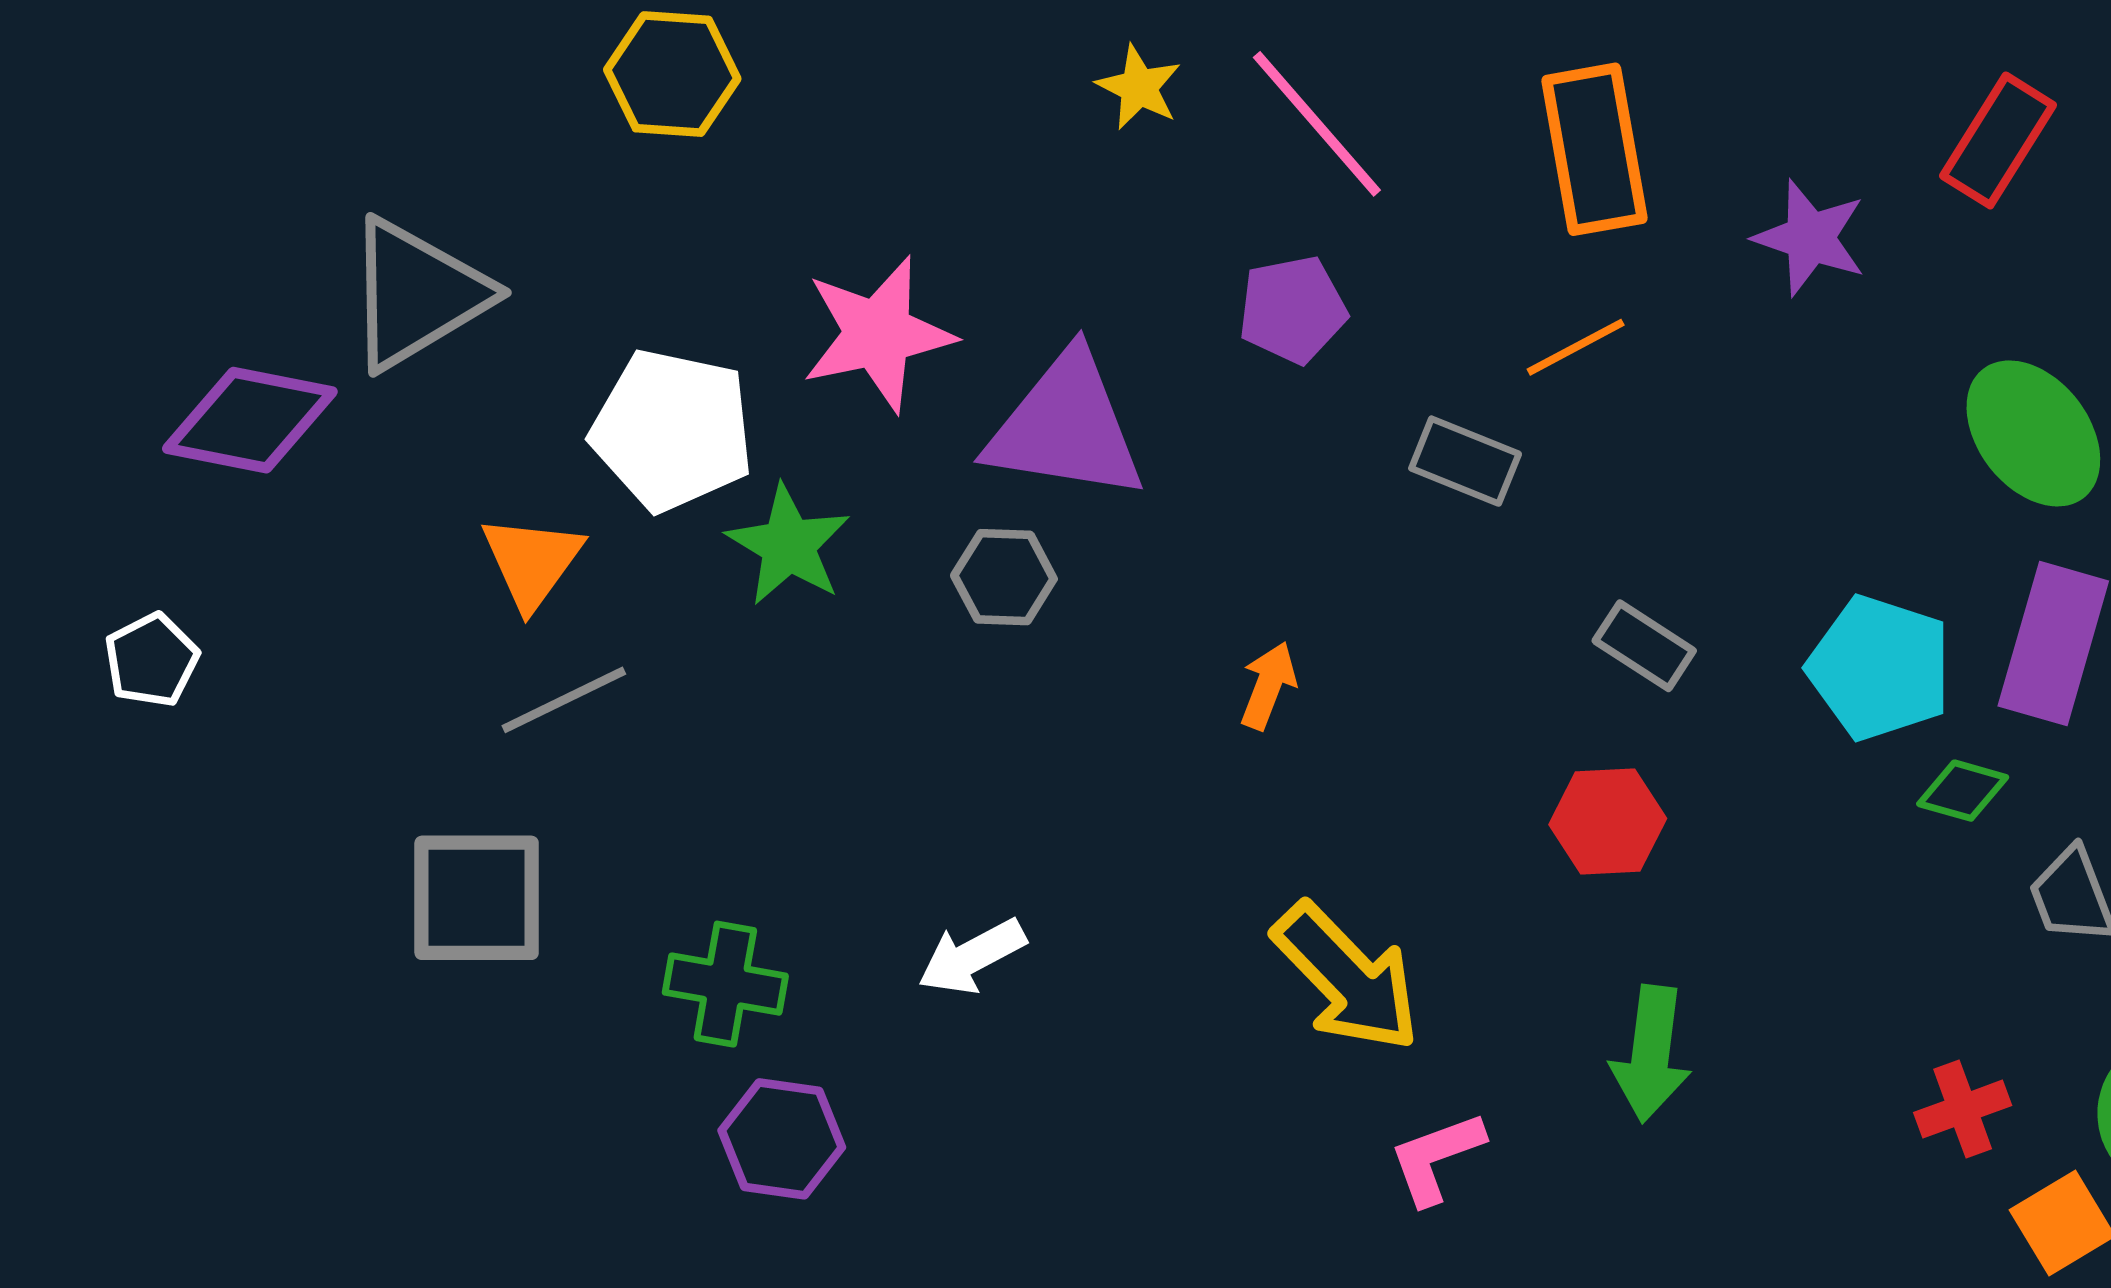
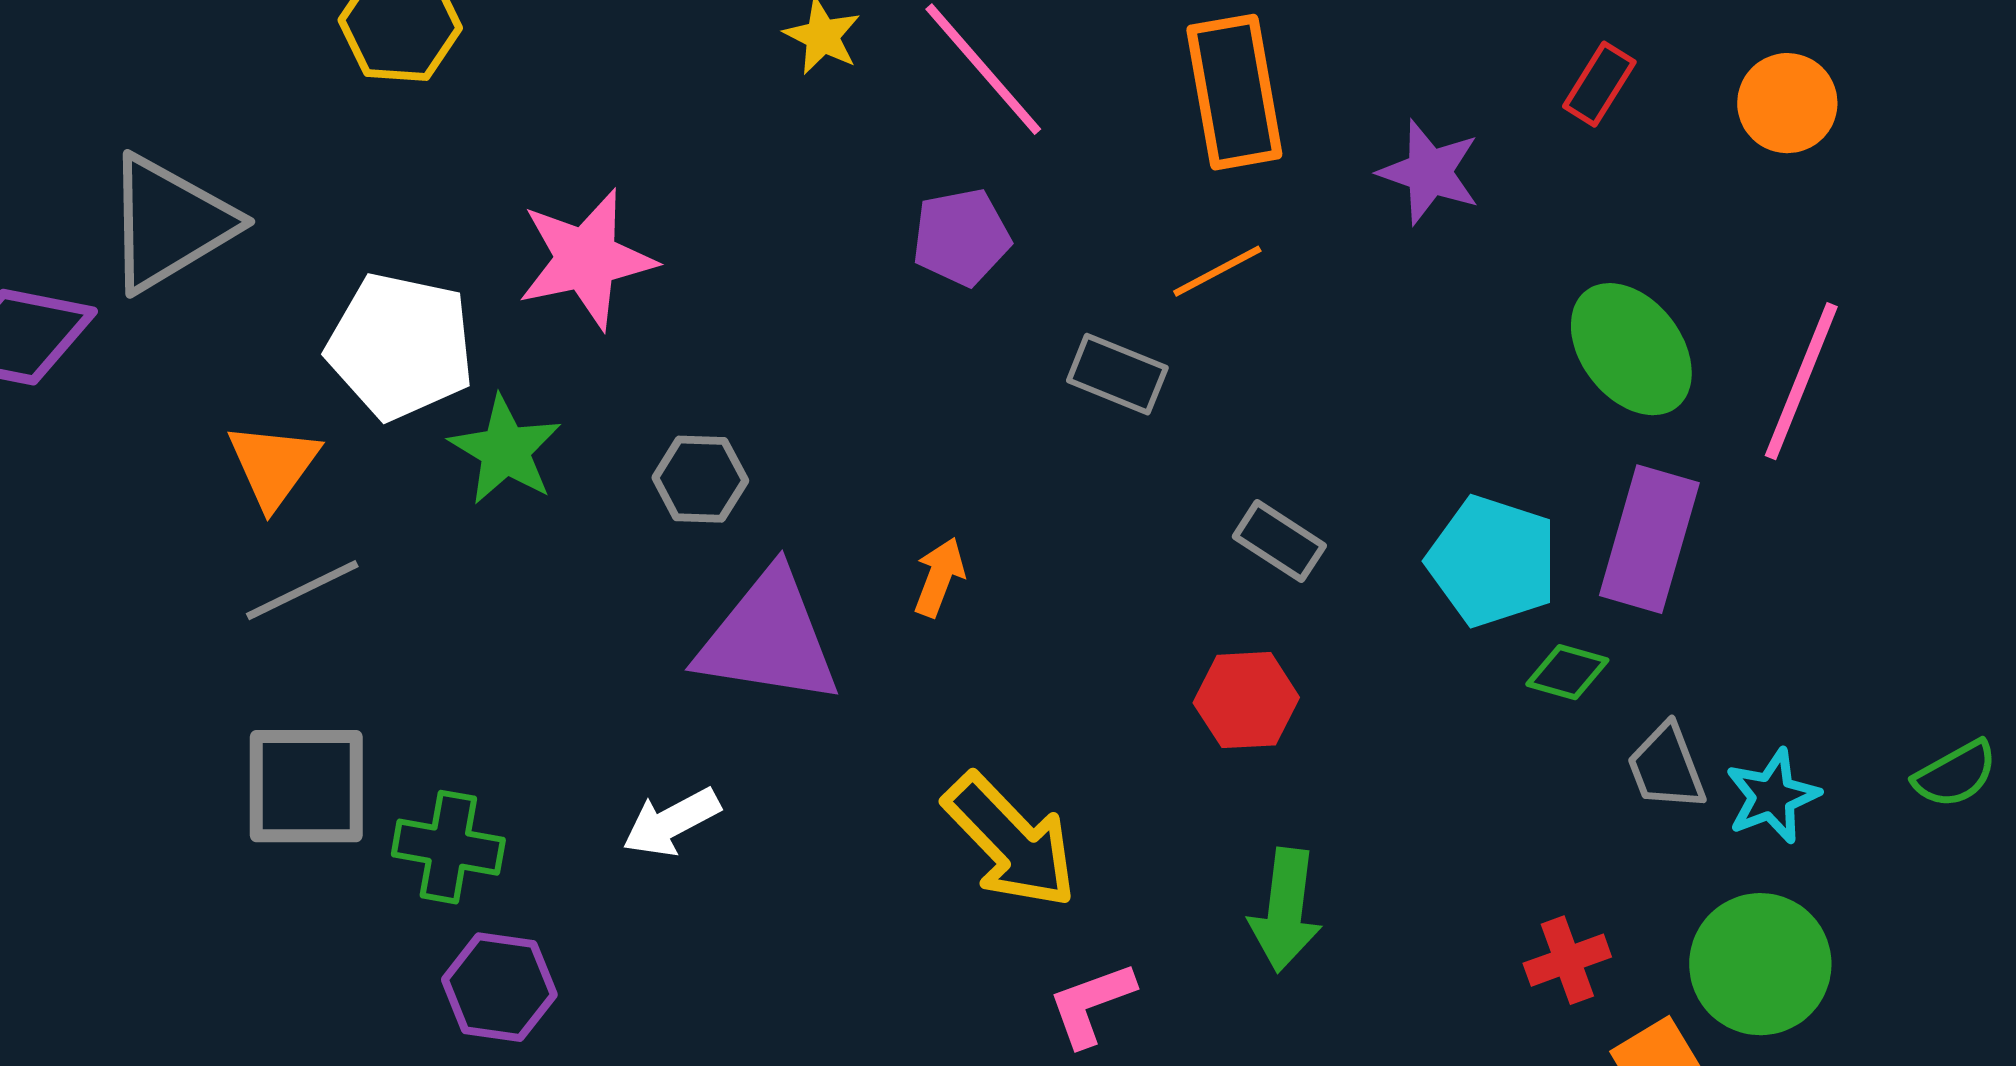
red rectangle: (1998, 140) -> (1599, 84), size x0.7
purple triangle: (1066, 427) -> (768, 638), moved
gray square: (477, 898) -> (306, 786), moved

